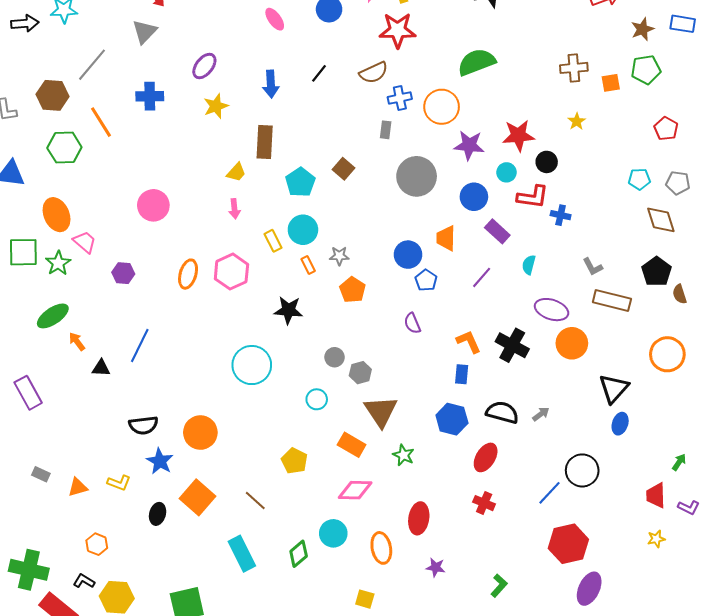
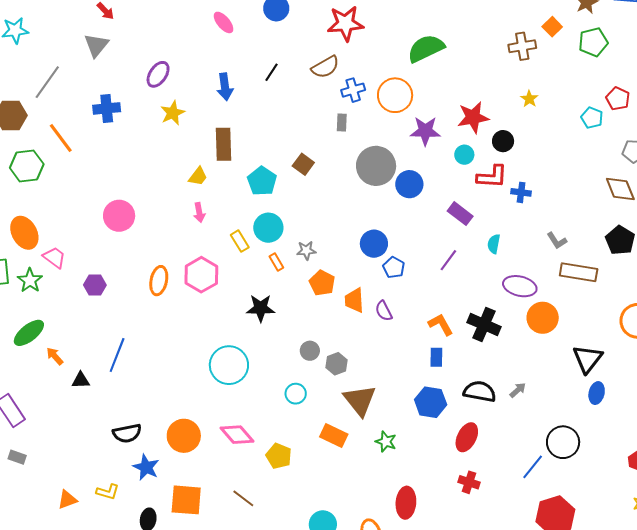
orange square: (611, 83) -> (552, 27), moved, turned -30
cyan pentagon: (639, 179) -> (592, 118), moved, turned 30
blue circle: (474, 197) -> (409, 184), moved
orange trapezoid: (446, 238) -> (354, 300), moved
gray rectangle: (41, 474) -> (17, 457), moved
pink diamond: (355, 490) -> (237, 435), moved, turned 52
orange square: (197, 497) -> (186, 500), turned -32

